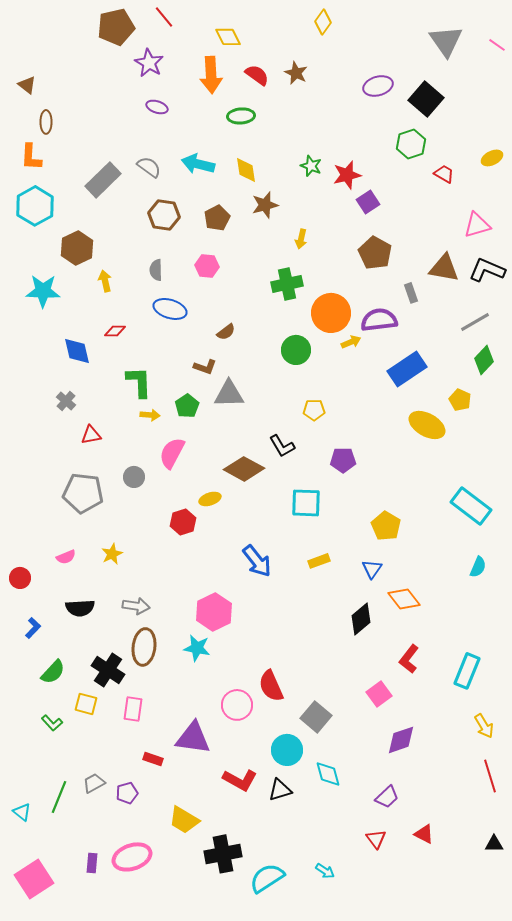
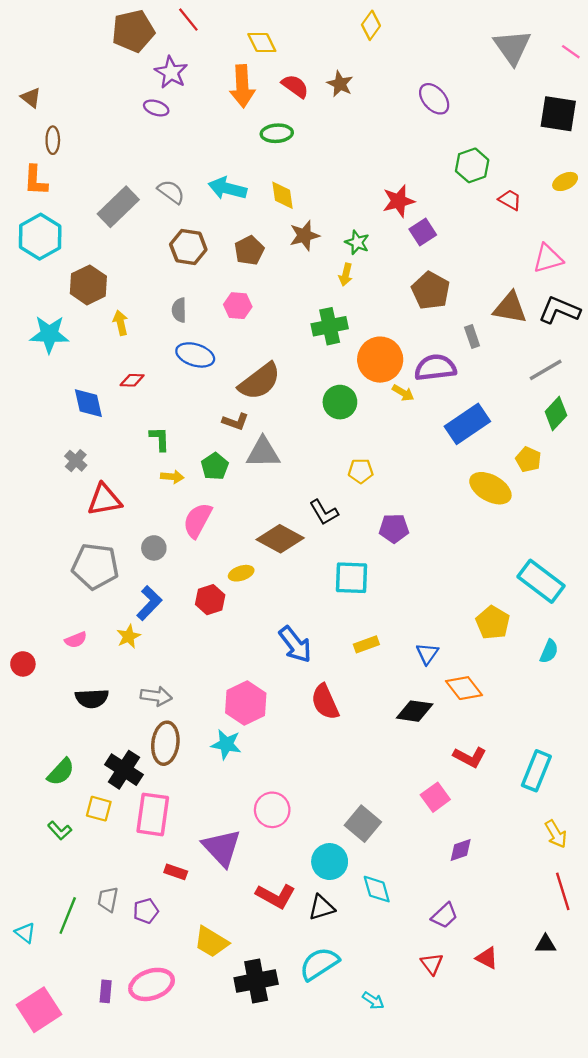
purple ellipse: (378, 86) -> (434, 99), turned 64
black square: (426, 99) -> (558, 114), moved, turned -32
purple ellipse: (157, 107) -> (156, 108), moved
green star: (311, 166) -> (357, 242), moved
brown semicircle: (226, 332) -> (260, 381), size x2.0
yellow arrow: (351, 342) -> (403, 393), turned 54
green L-shape: (139, 382) -> (160, 439), size x0.7
red triangle: (91, 435) -> (104, 500), size x1.5
yellow pentagon: (386, 526) -> (493, 623), moved
black diamond: (361, 619) -> (415, 711), turned 48
blue L-shape: (33, 628) -> (149, 603), moved, size x1.4
red L-shape: (409, 659) -> (470, 757), turned -100
red semicircle: (271, 686) -> (325, 702), moved
pink rectangle: (133, 709) -> (153, 814), size x1.5
purple triangle: (193, 738) -> (222, 848), turned 39
purple diamond: (401, 740) -> (461, 850), size x0.7
gray trapezoid: (94, 783) -> (108, 899), turned -50
black triangle: (494, 844) -> (546, 944), moved
cyan semicircle: (267, 878) -> (319, 964), moved

